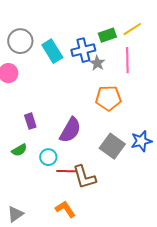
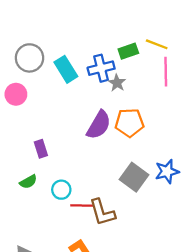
yellow line: (132, 29) -> (157, 44), turned 54
pink line: (127, 60) -> (166, 72), moved
purple semicircle: (70, 130) -> (99, 125), moved

